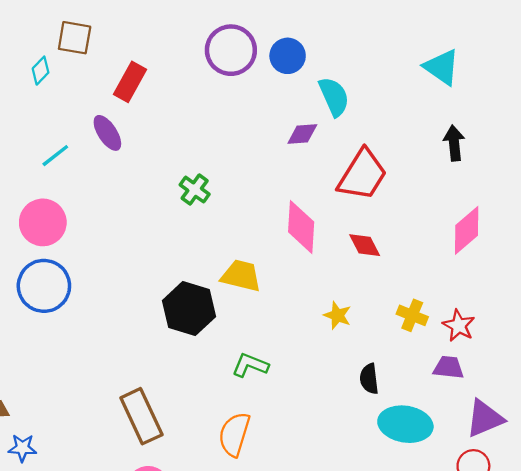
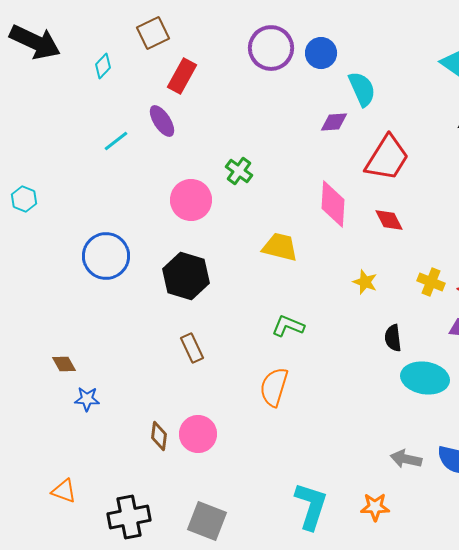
brown square: (75, 38) -> (153, 33), moved, turned -36
pink circle: (43, 222) -> (191, 200), moved
black hexagon: (189, 309) -> (186, 276), moved
brown rectangle: (141, 416) -> (192, 348), moved, size x0.6

